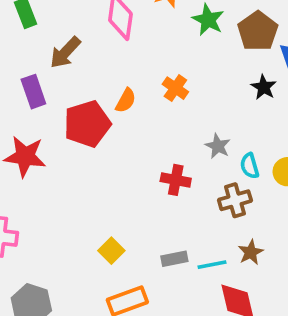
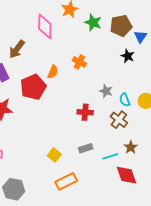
brown pentagon: (258, 31) -> (121, 26), turned 30
brown cross: (235, 200) -> (119, 120), turned -30
gray rectangle: (174, 259) -> (86, 148), moved

